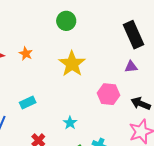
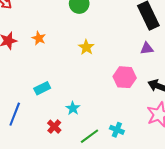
yellow star: (72, 64) -> (86, 47), size x0.6
cyan star: (70, 123) -> (73, 108), moved

